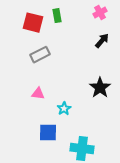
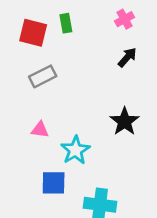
cyan star: (64, 109) -> (75, 150), size x1.5

